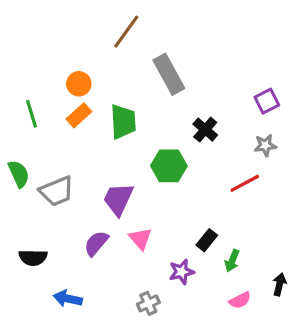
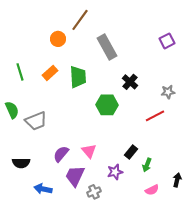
orange circle: (79, 84) -> (58, 39), moved
purple square: (267, 101) -> (167, 41), moved
purple trapezoid: (118, 199) -> (75, 176), moved

